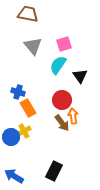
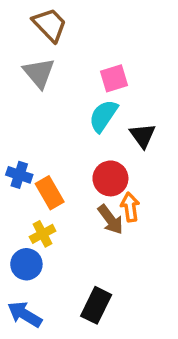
brown trapezoid: (28, 14) -> (50, 25), turned 35
gray triangle: (33, 46) -> (39, 73), moved
blue cross: (18, 92) -> (19, 175), moved
blue circle: (11, 137) -> (26, 264), moved

